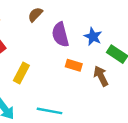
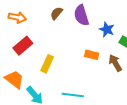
purple semicircle: (60, 35) -> (81, 15), moved

